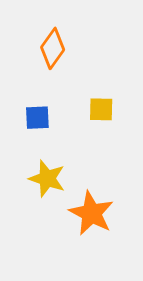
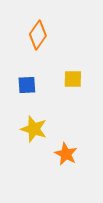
orange star: (91, 213) -> (66, 154), size x0.7

